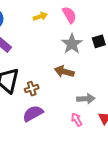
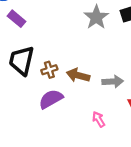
brown arrow: (64, 72) -> (78, 75), moved
pink arrow: (77, 120) -> (99, 119), moved

